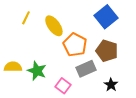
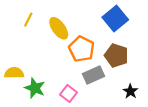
green star: (37, 71) -> (35, 88), moved
black star: (111, 85) -> (130, 91), moved

